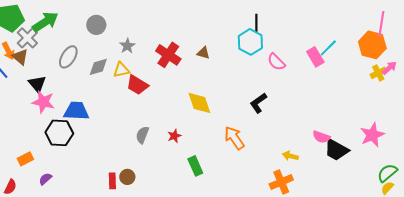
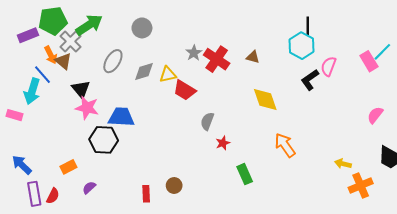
gray star: (127, 46) -> (194, 53), moved
pink semicircle: (276, 62) -> (329, 66), turned 66
yellow diamond: (199, 103) -> (265, 99), moved
black L-shape: (258, 103) -> (310, 80), moved
gray semicircle: (142, 135) -> (207, 121), moved
pink semicircle: (321, 137) -> (375, 115), moved, turned 108
red rectangle: (112, 181) -> (146, 194), moved
orange cross: (281, 182) -> (361, 185), moved

